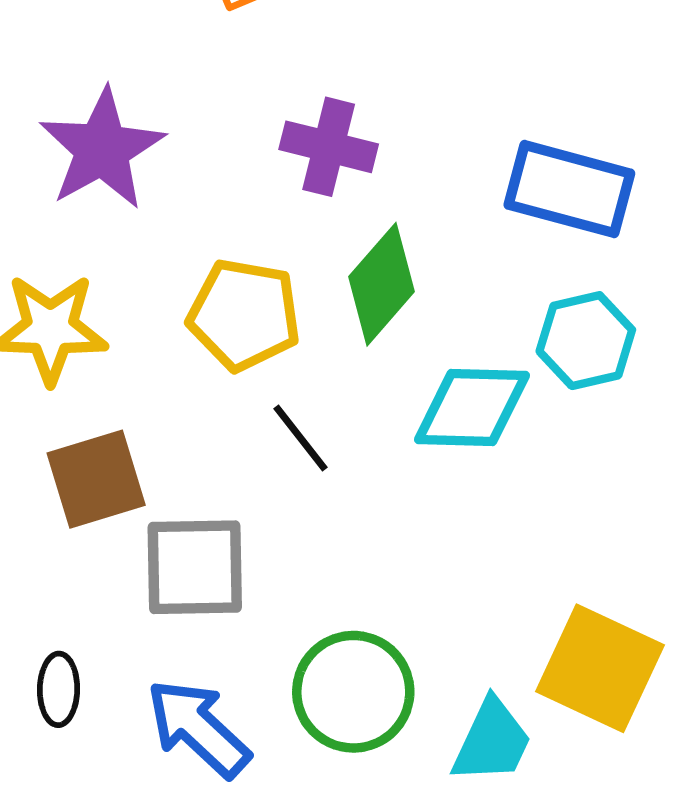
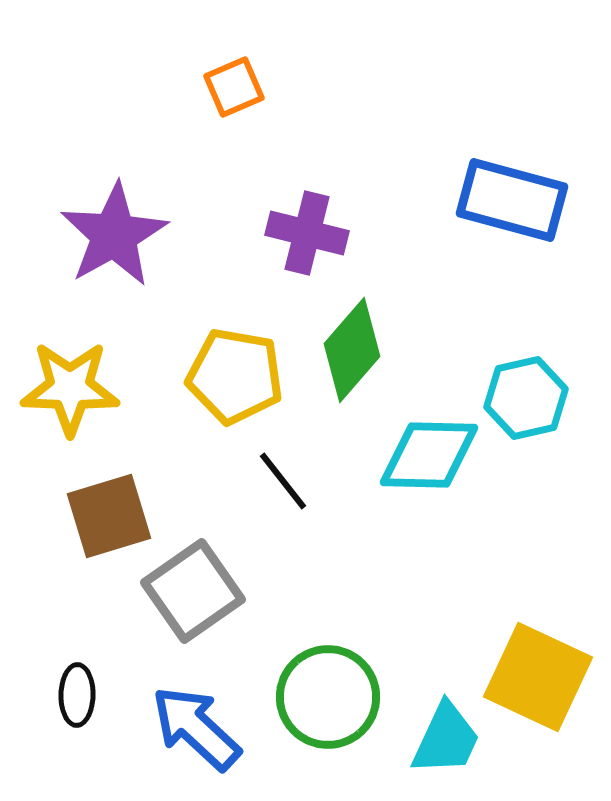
blue rectangle: (569, 189) -> (512, 200), moved
gray square: (195, 567) -> (193, 591), turned -34

